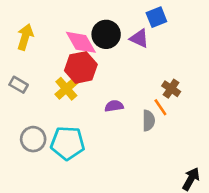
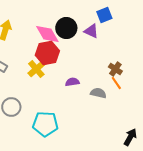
orange line: (160, 107) -> (116, 83), moved
gray semicircle: (149, 121) -> (98, 93), turned -77
cyan pentagon: (68, 143) -> (45, 124), moved

